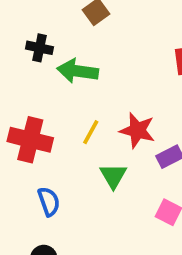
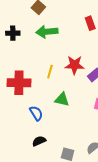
green arrow: (78, 71) -> (47, 32), moved
green triangle: (113, 176) -> (62, 99), moved, turned -35

